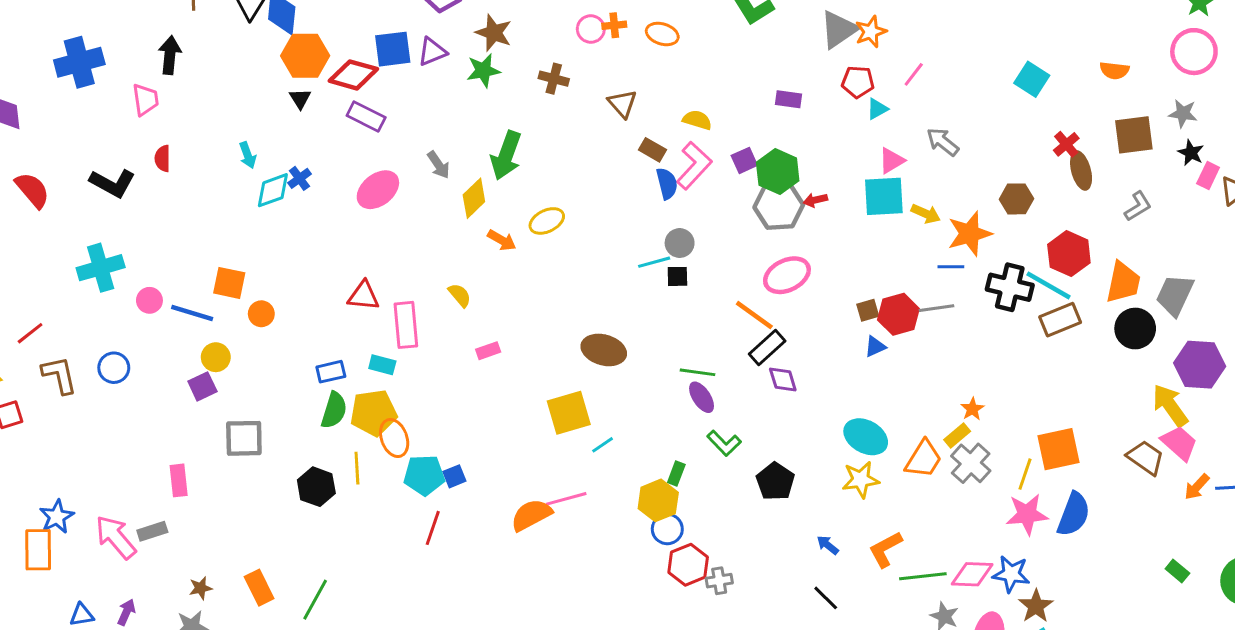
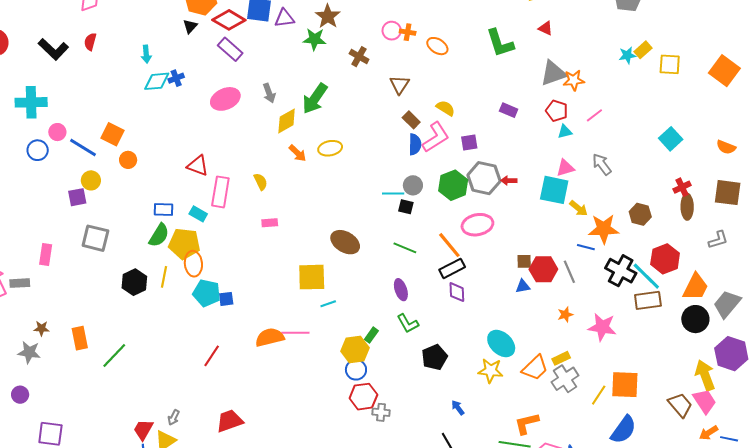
green hexagon: (778, 172) -> (453, 185), moved
gray line: (937, 308) -> (569, 272), turned 60
blue circle: (114, 368) -> (38, 150), moved
green line: (698, 372) -> (405, 248), moved
orange star: (972, 409) -> (565, 315), moved
pink star: (1027, 514) -> (602, 327), moved
red line: (433, 528) -> (212, 356), moved
orange L-shape: (885, 549) -> (527, 423), moved

